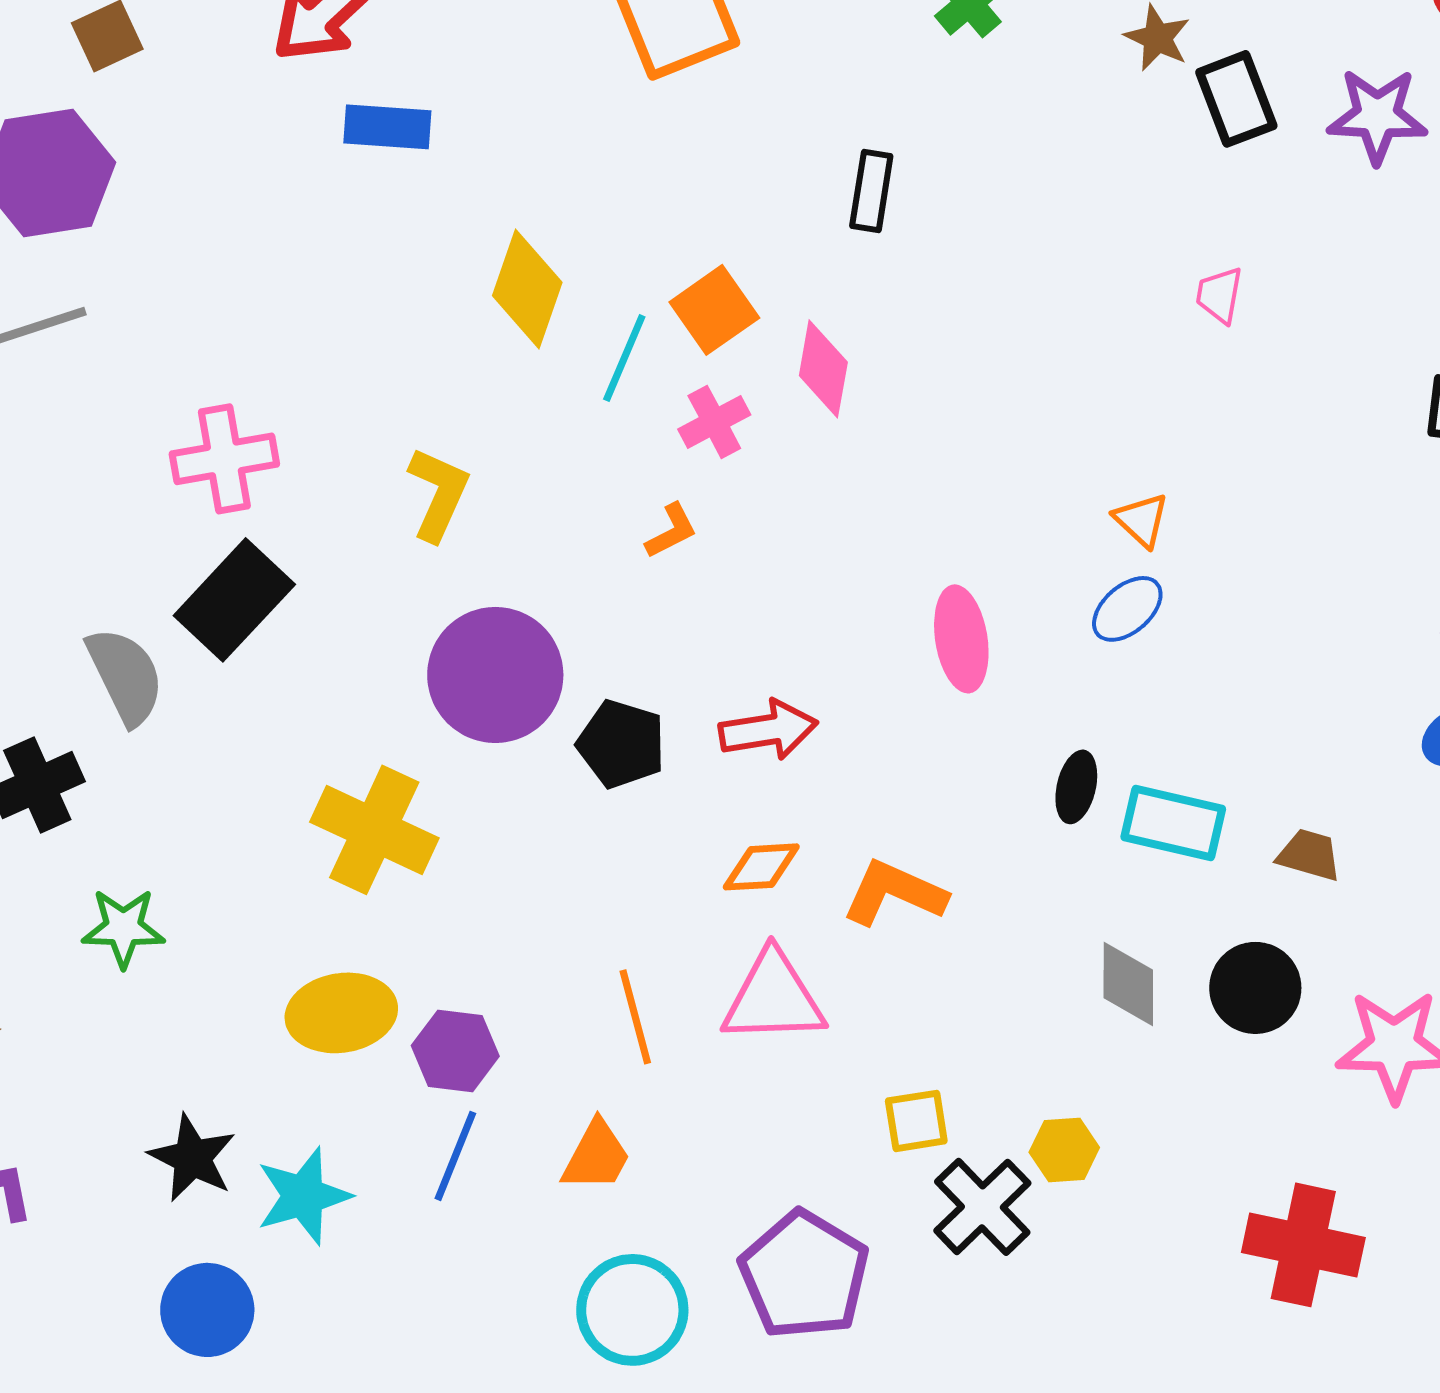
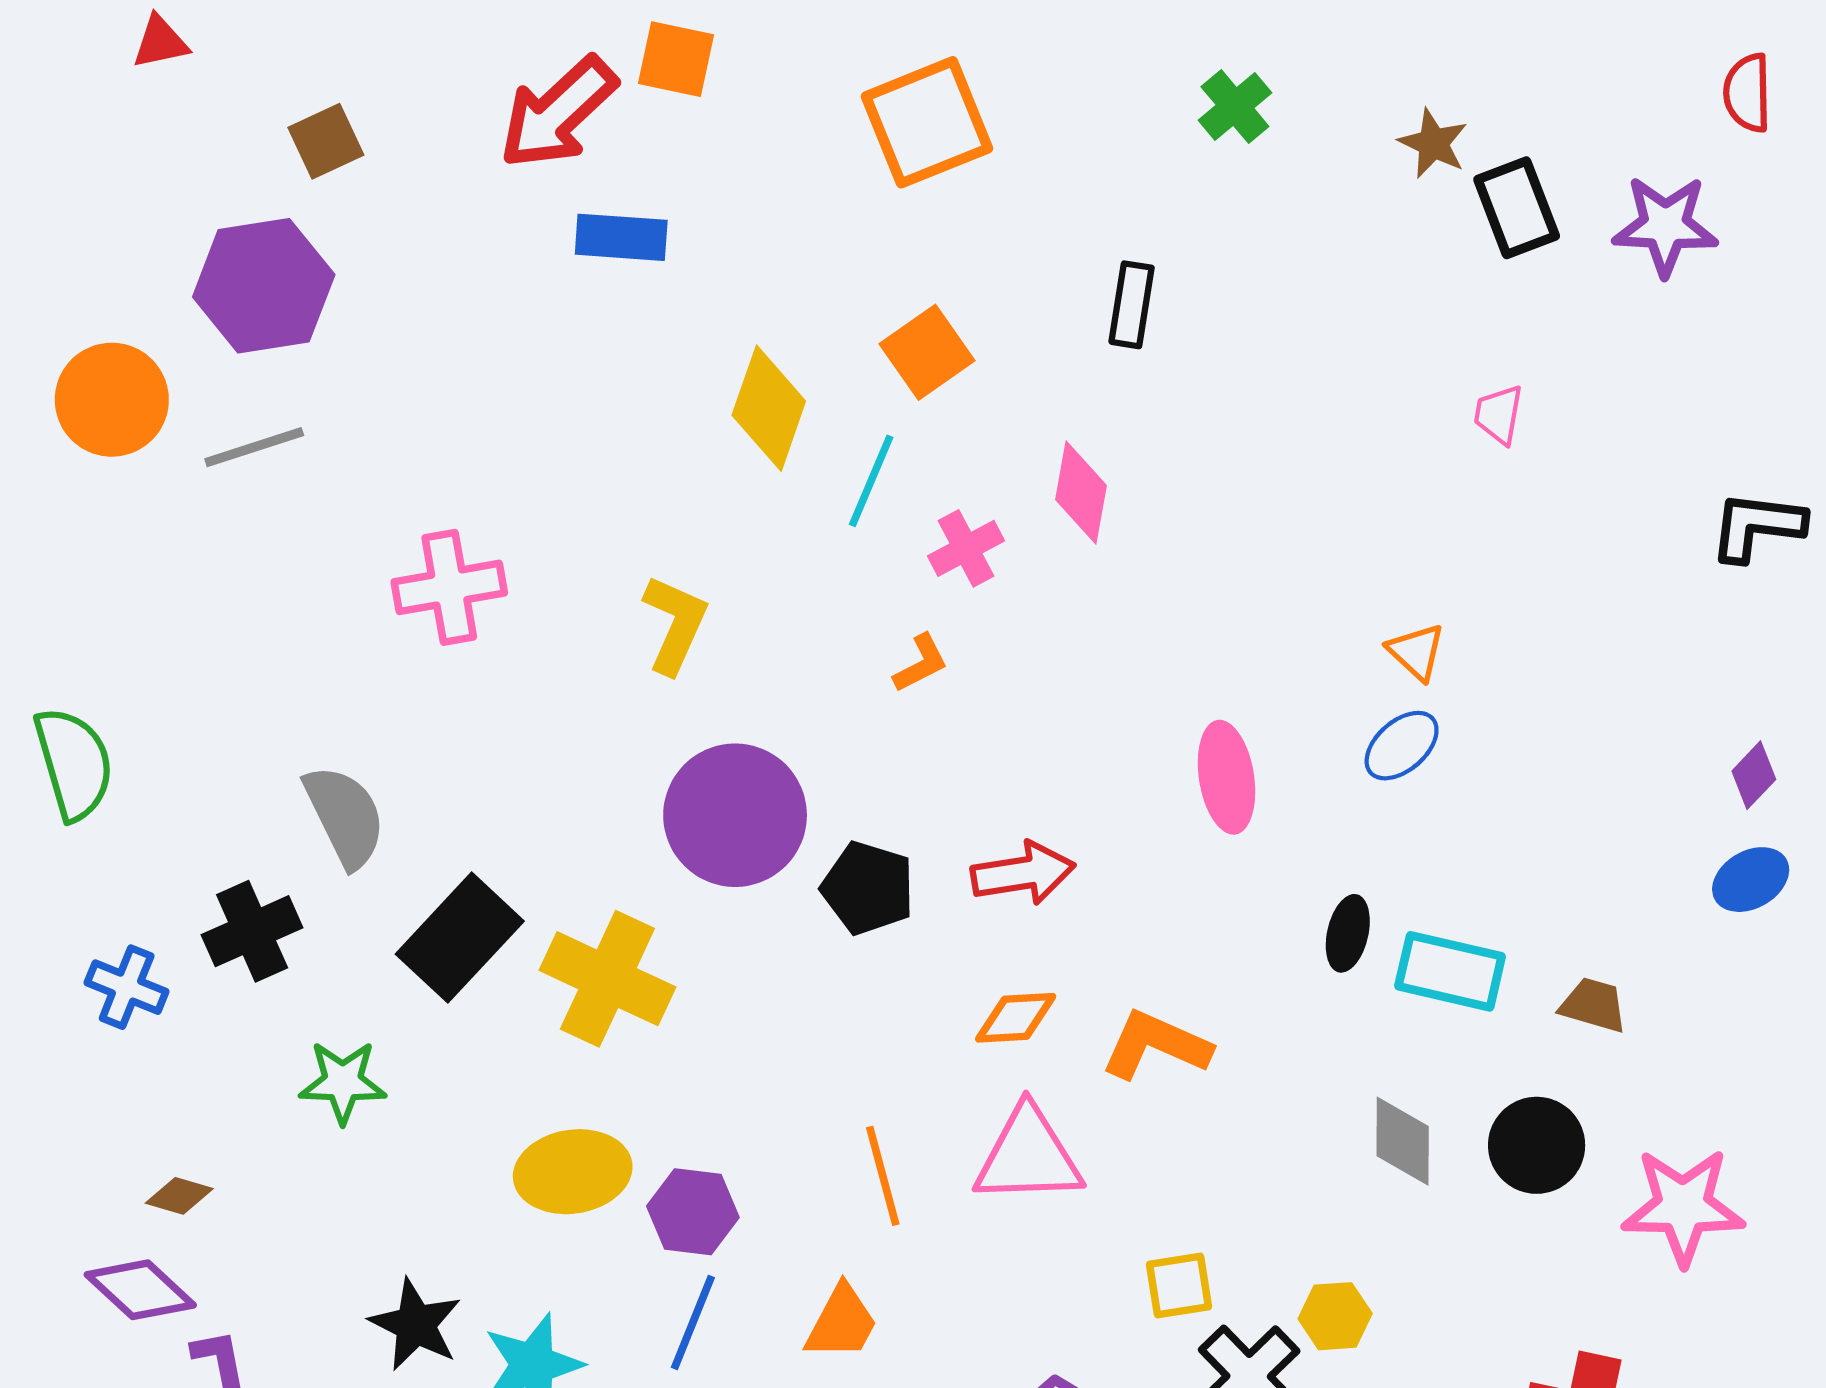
orange square: (714, 310) -> (927, 352), moved
black rectangle: (234, 600) -> (460, 938), moved

